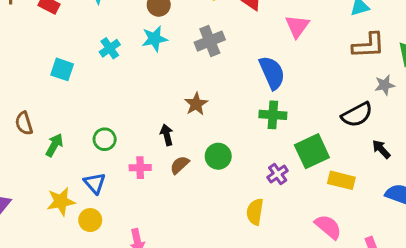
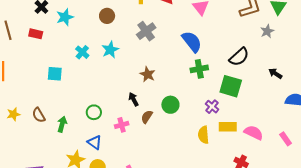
cyan star: (155, 39) -> (110, 50), moved
black semicircle: (357, 115) -> (239, 57), moved
green square: (312, 151) -> (231, 86), turned -35
yellow rectangle: (341, 180) -> (228, 127), moved

